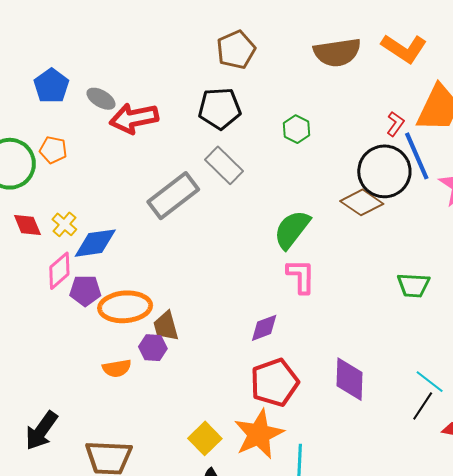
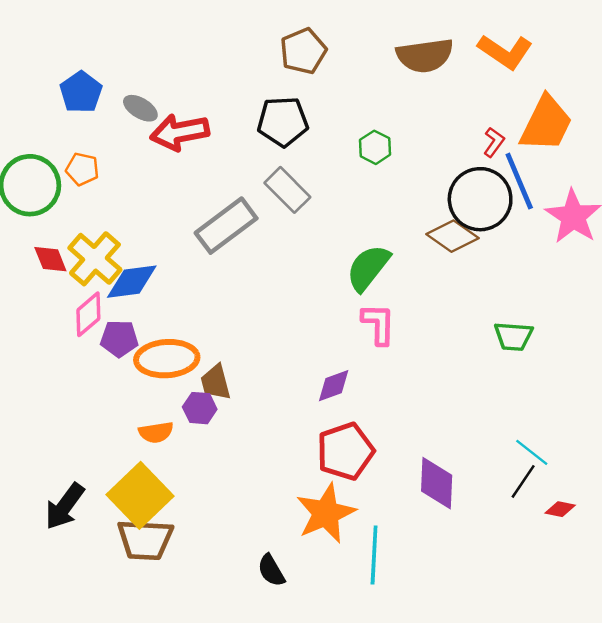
yellow cross: (64, 224) -> (95, 259), size x1.8
purple diamond: (349, 379) -> (437, 483), moved
yellow square: (205, 438) -> (140, 495), moved, size x1.6

